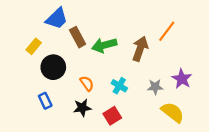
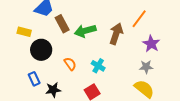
yellow rectangle: (34, 46) -> (24, 32), turned 64
purple star: (182, 79) -> (151, 44), moved
gray star: (155, 87) -> (146, 67), moved
black star: (82, 108) -> (53, 90), moved

